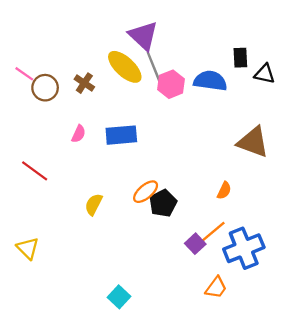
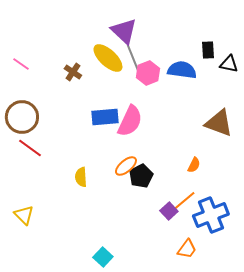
brown circle: (45, 88) -> (22, 117), moved, size x1.4
pink semicircle: (79, 134) -> (130, 121), moved, size x2.0
yellow semicircle: (94, 204) -> (81, 177), turned -30

